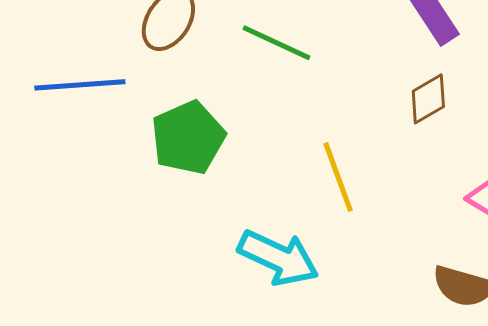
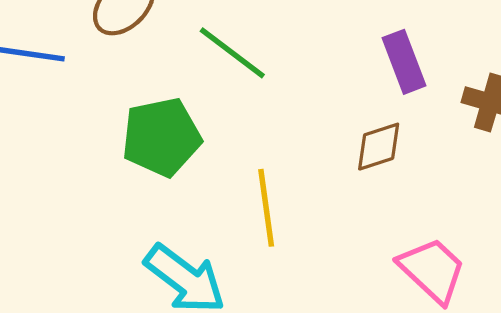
green pentagon: (188, 138) -> (161, 137), moved

